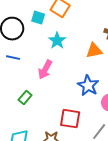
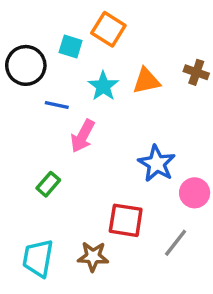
orange triangle: (94, 51) -> (146, 81), moved
blue line: (13, 58) -> (57, 105), moved

